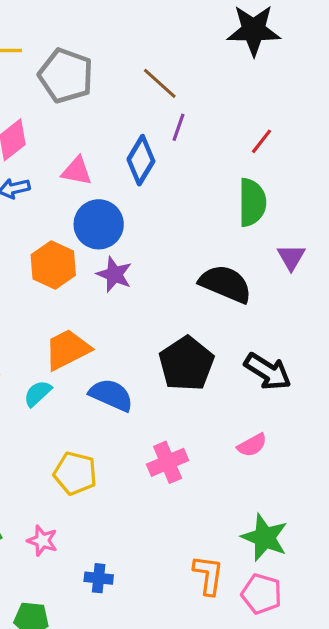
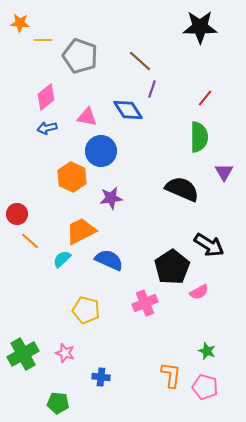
blue diamond: (141, 160) -> (128, 110), turned -64
purple star: (114, 274) -> (111, 198), moved, turned -30
black pentagon: (186, 364) -> (172, 267), moved
green star: (265, 537) -> (207, 351), size x0.6

